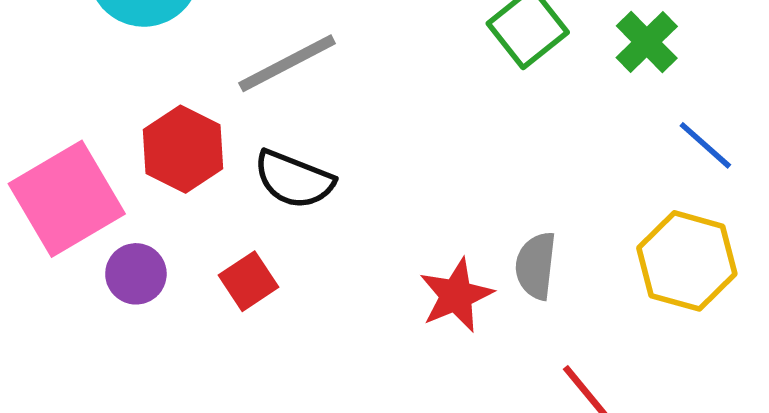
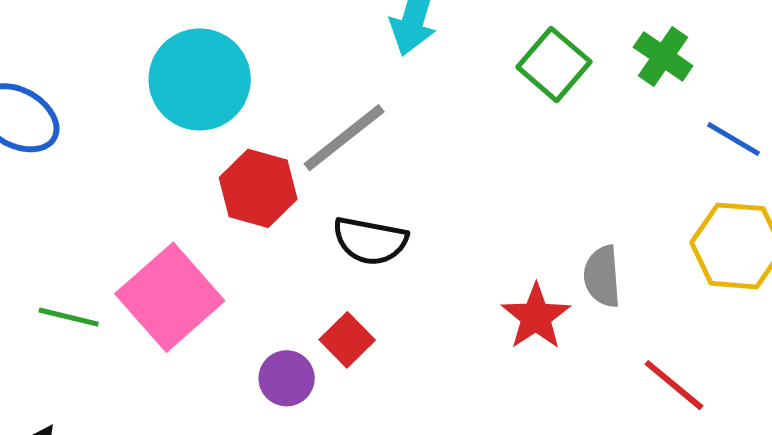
red hexagon: (183, 149) -> (258, 188), moved
purple circle: (136, 274) -> (287, 378), moved

